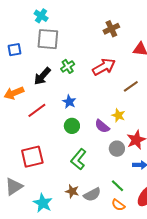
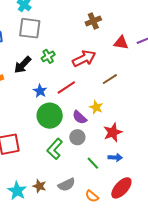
blue star: (69, 102) -> (40, 91), moved
red line: (37, 110) -> (66, 87), moved
green circle: (72, 126) -> (50, 116), size x1.6
gray circle: (117, 149) -> (77, 137), moved
green line: (117, 186) -> (93, 163), moved
brown star: (72, 191) -> (39, 186), moved

